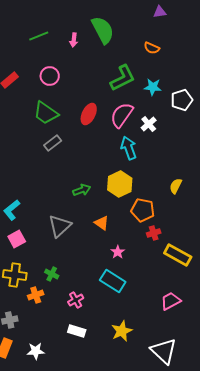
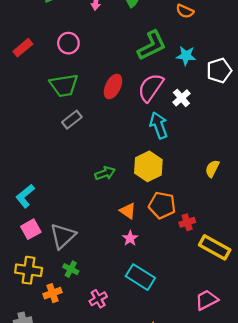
green trapezoid: (46, 113) -> (64, 85), turned -44
orange pentagon: (143, 210) -> (162, 205), moved
gray triangle: (60, 226) -> (63, 236), moved
pink star: (118, 252) -> (130, 238), moved

